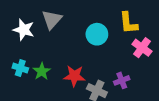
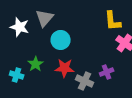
cyan circle: (97, 34) -> (61, 40), moved
cyan cross: (20, 68) -> (17, 75), moved

